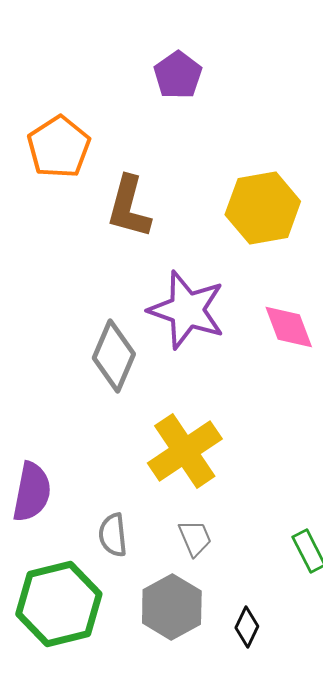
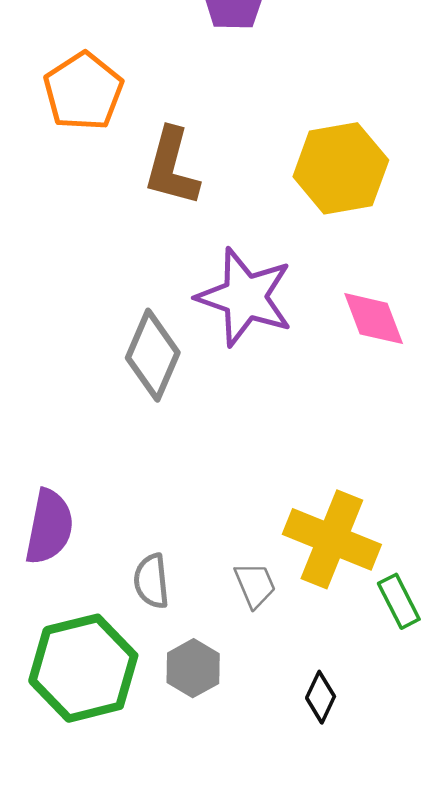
yellow cross: (185, 451) -> (332, 539), moved, turned -34
gray hexagon: (172, 607) -> (193, 668), moved, size x0.7

